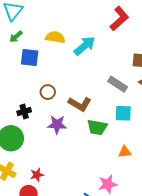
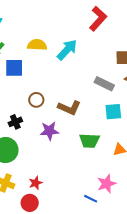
green trapezoid: (97, 127) -> (89, 141), moved

